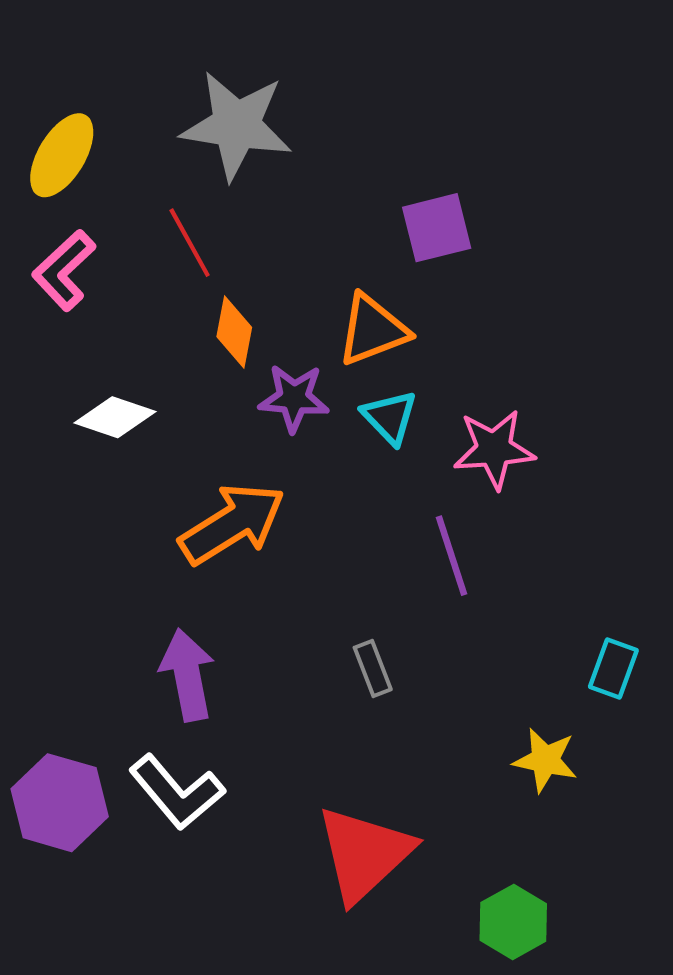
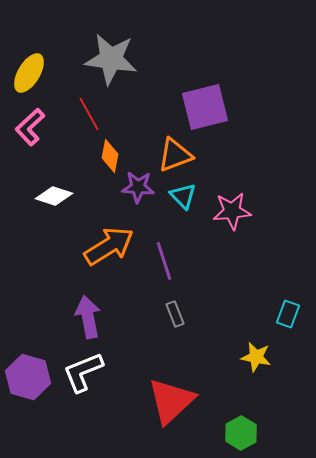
purple square: (437, 228) -> (205, 107), size x1.4
purple line: (452, 556) -> (164, 261), moved
white L-shape: (177, 792) -> (83, 372), turned 108

